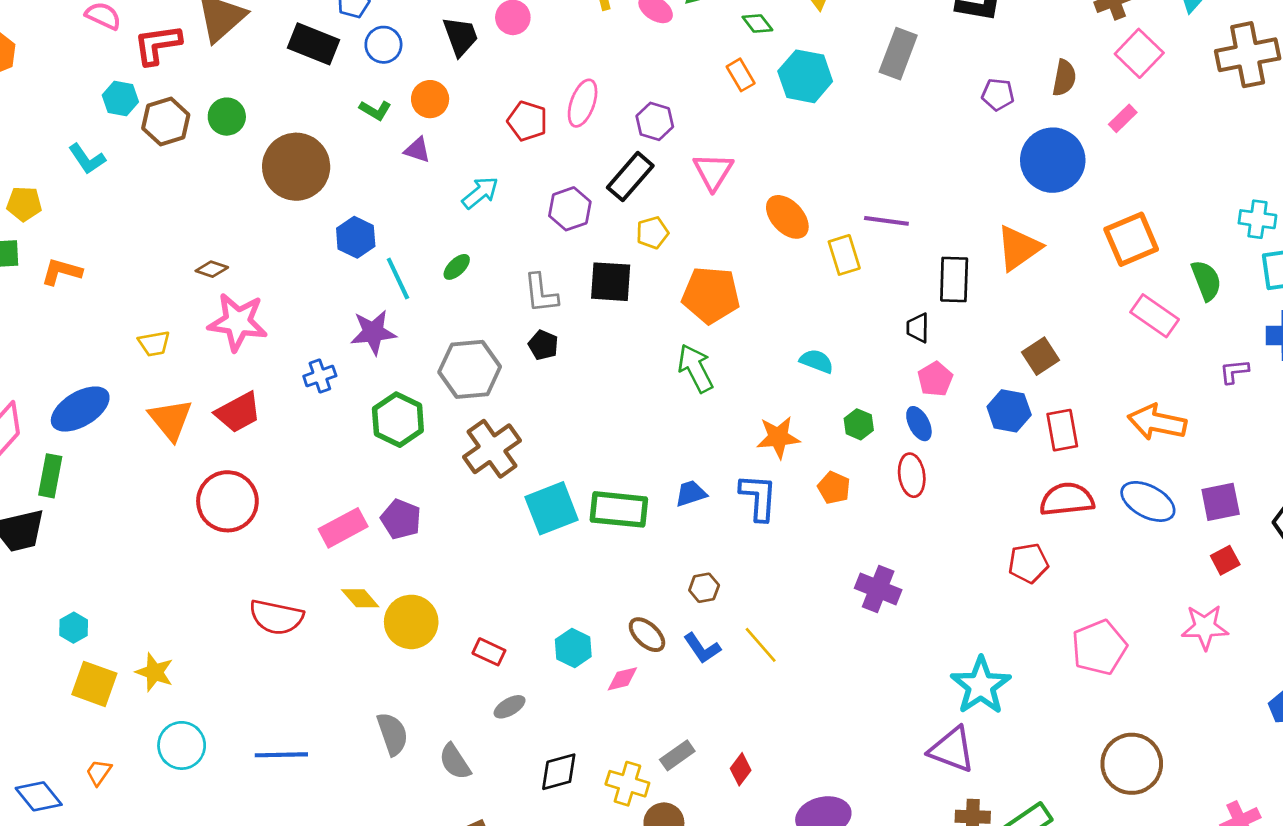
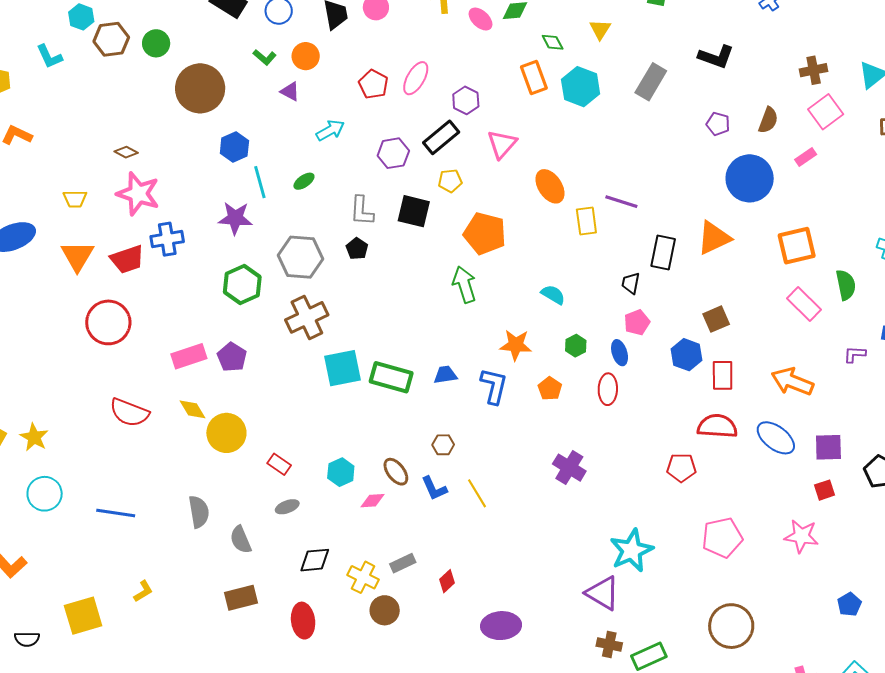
orange rectangle: (741, 75) -> (534, 78), size x1.4
blue cross: (320, 376) -> (167, 239), moved, size x1.4

